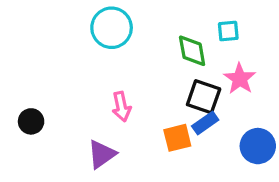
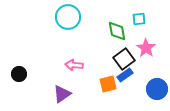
black square: (204, 97) -> (124, 59), turned 35
pink arrow: (121, 107) -> (74, 65), turned 108

